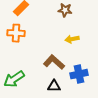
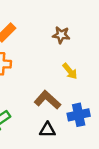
yellow arrow: (72, 39) -> (70, 71), turned -120

